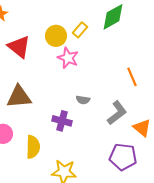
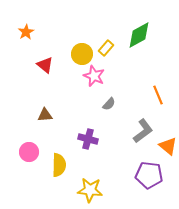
red triangle: (19, 47) -> (45, 65), size x0.7
brown triangle: (19, 97) -> (45, 115), size x0.6
gray semicircle: (83, 100) -> (109, 104), moved, turned -56

